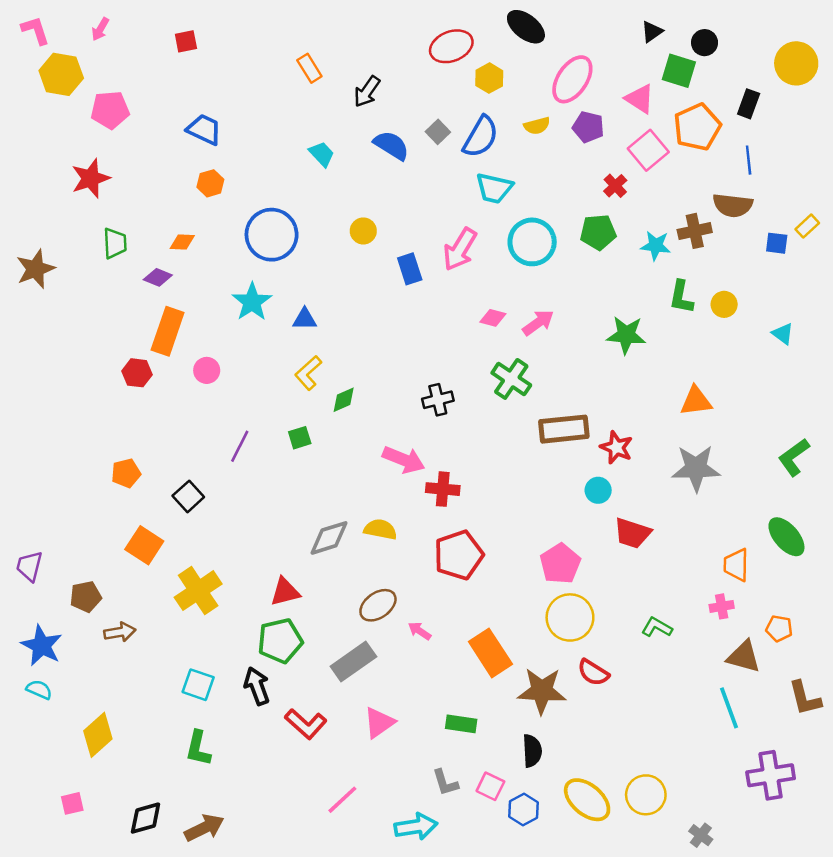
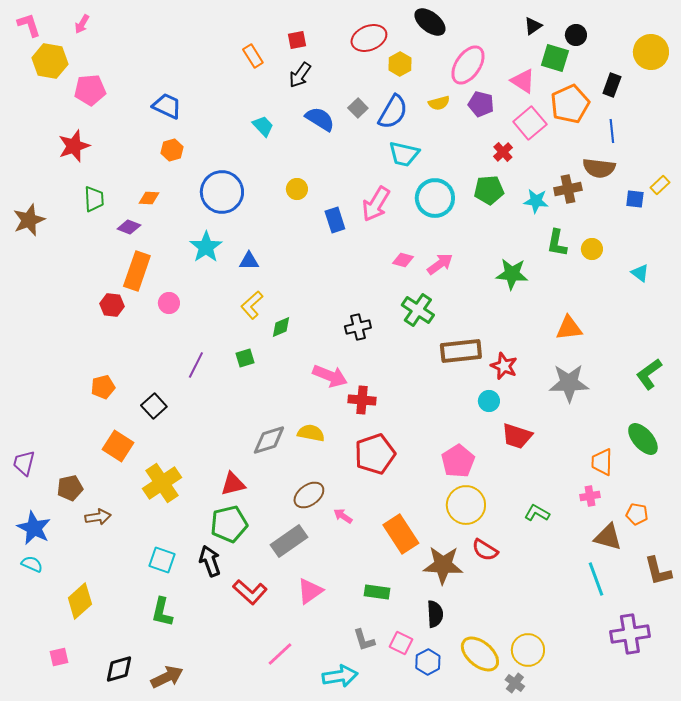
red square: (186, 41) -> (297, 40), moved
gray cross: (701, 835) -> (515, 683), moved

